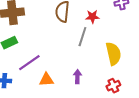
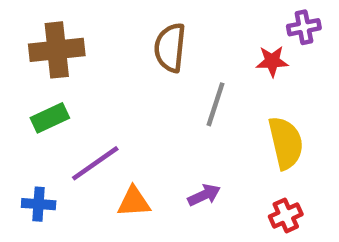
red star: (92, 17) -> (272, 61), moved
purple arrow: (77, 77) -> (204, 195), turned 64

